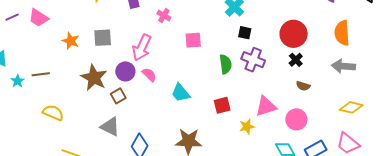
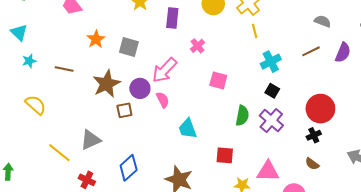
brown line: (41, 74) -> (64, 69), moved
yellow semicircle: (53, 113) -> (36, 105), moved
gray triangle: (110, 127) -> (91, 140), moved, turned 50

